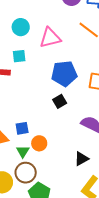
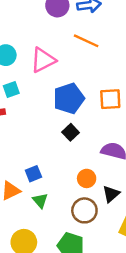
orange circle: (39, 143) -> (87, 178), moved
brown circle: (26, 173) -> (84, 210), moved

